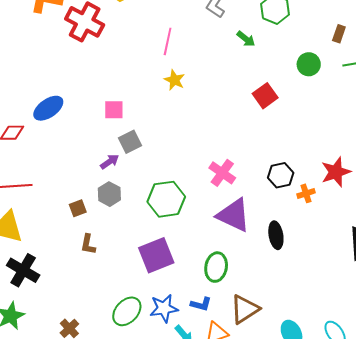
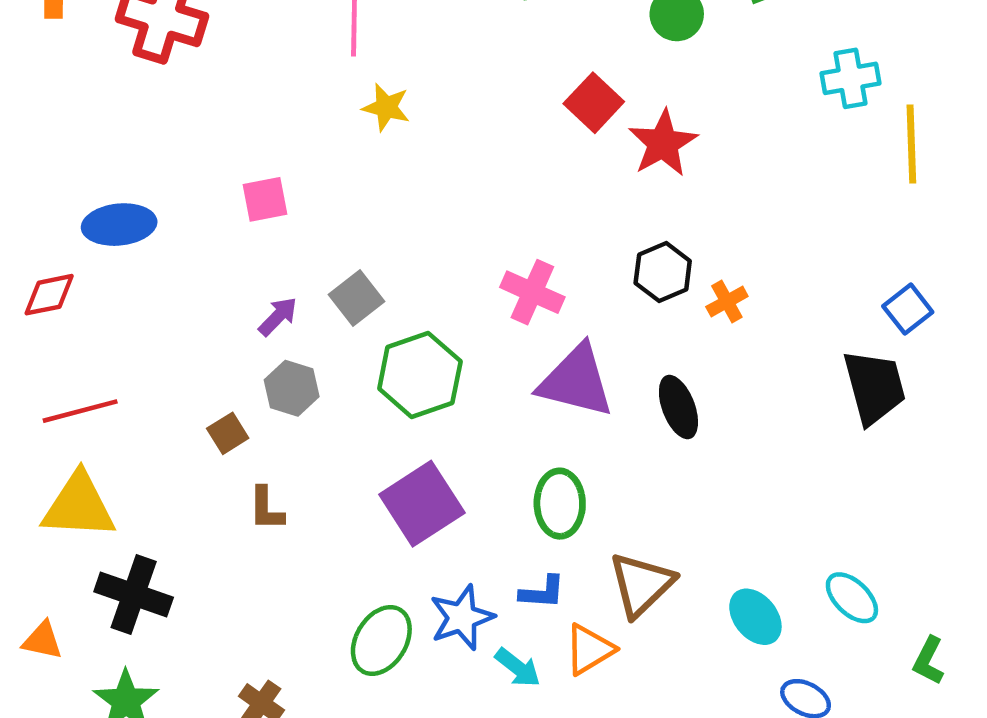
blue ellipse: (48, 108) -> (119, 225), turned 40
gray square: (130, 142) -> (356, 298), moved
red star: (336, 172) -> (663, 143), moved

